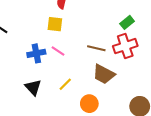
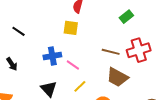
green rectangle: (127, 22) -> (126, 17), moved
pink line: (58, 51) -> (73, 65), moved

